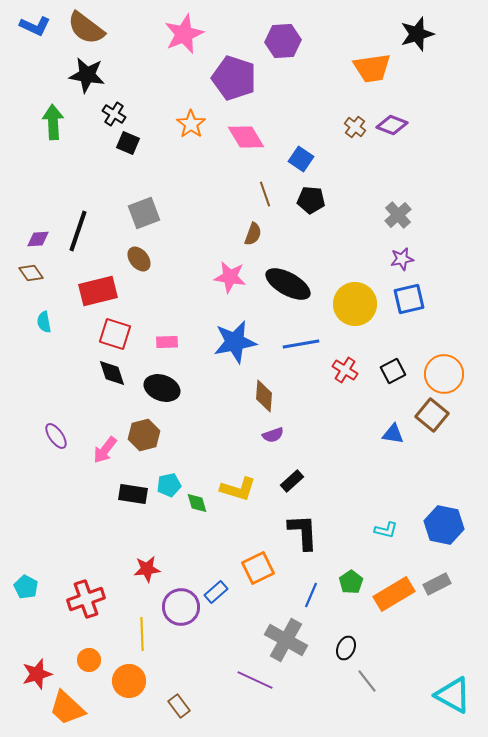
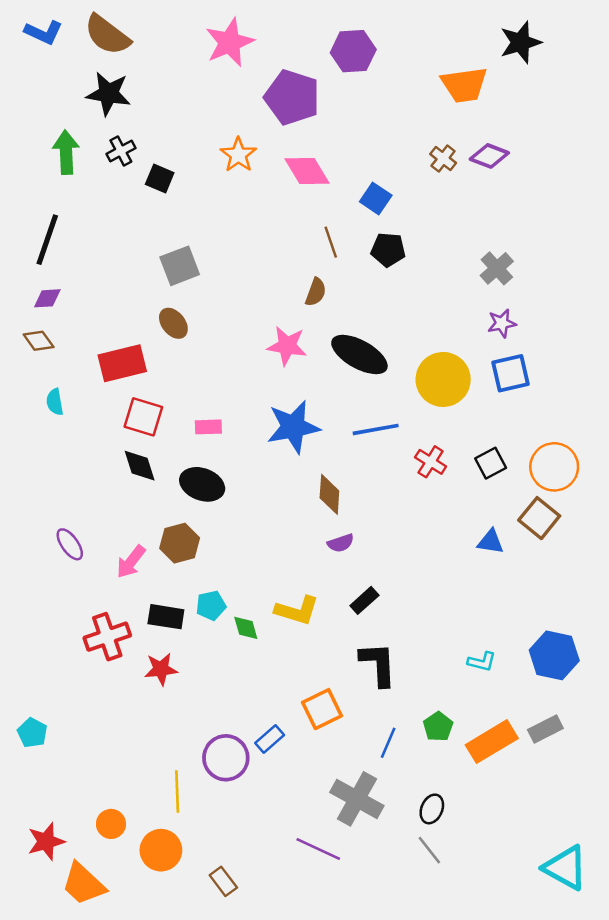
black cross: (114, 114) -> (121, 151), moved, turned 30
black line: (78, 231) -> (47, 240), moved
red star: (147, 569) -> (161, 669), moved
red cross: (86, 599) -> (107, 637), moved
gray line: (367, 681) -> (429, 850), moved

